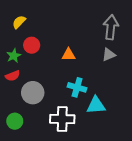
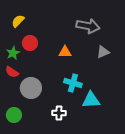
gray arrow: (111, 27) -> (88, 26), moved, turned 95
red semicircle: (13, 76) -> (12, 72), turned 56
white cross: (62, 119) -> (59, 113), size x0.6

